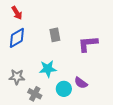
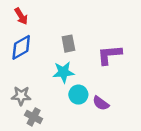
cyan star: (48, 69) -> (63, 72), moved
cyan circle: (64, 89) -> (78, 95), moved
gray cross: (35, 94) -> (34, 117), moved

